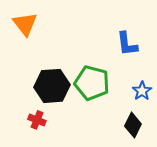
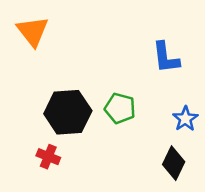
green pentagon: (92, 83) -> (120, 108), size x0.7

